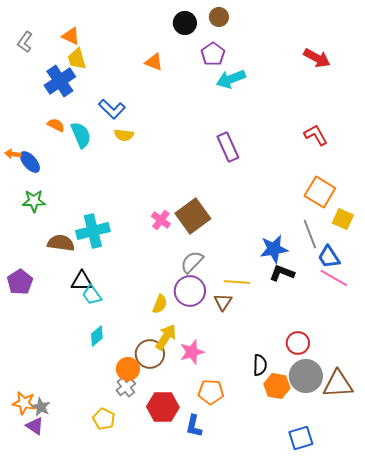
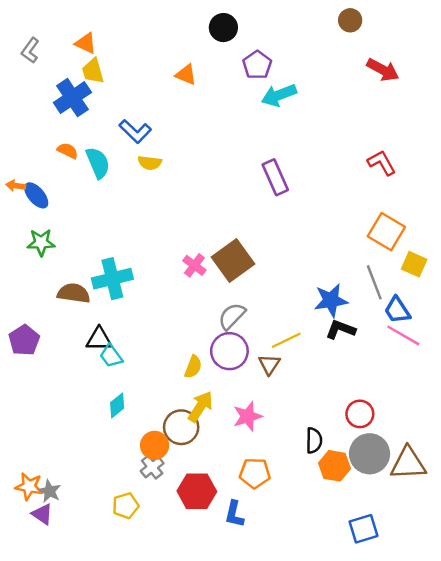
brown circle: (219, 17) -> (350, 20), moved
yellow line: (237, 282) -> (286, 340), turned -30
pink star: (192, 352) -> (248, 416), moved
yellow pentagon: (104, 419) -> (126, 506), turned 30

